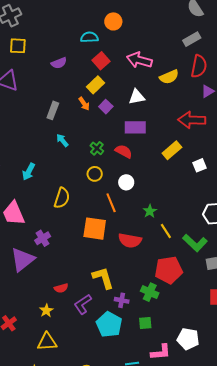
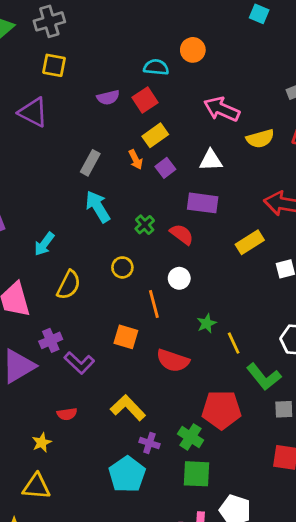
red square: (101, 61) -> (145, 100), moved
cyan arrow: (62, 140) -> (98, 207), size x1.6
yellow circle: (95, 174) -> (122, 267), moved
yellow semicircle: (62, 198) -> (69, 285), moved
orange square: (95, 229) -> (126, 337), size x0.7
yellow line: (166, 231) -> (234, 343), moved
yellow L-shape: (103, 278) -> (128, 408), turned -35
purple L-shape: (83, 304) -> (79, 363), moved, turned -110
green square: (145, 323) -> (197, 474), moved, size x1.5

